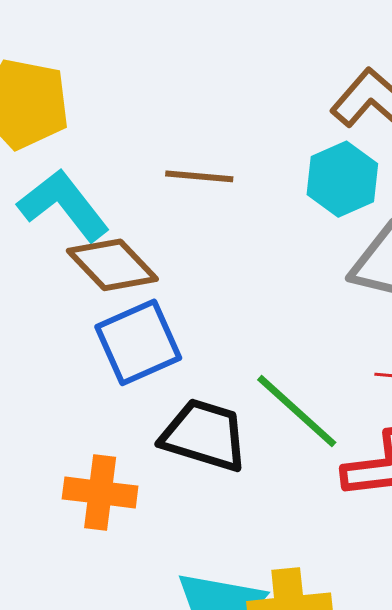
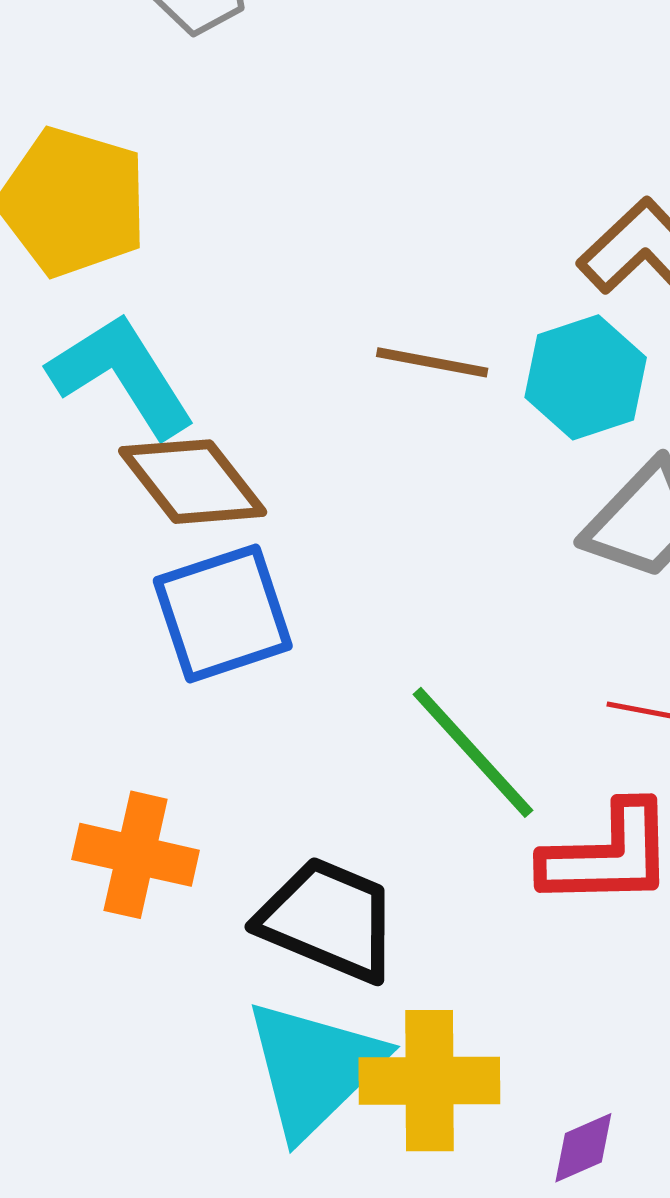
brown line: (199, 176) -> (432, 362), moved
black trapezoid: (204, 435) -> (328, 920), moved

